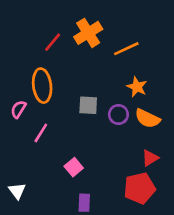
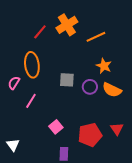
red triangle: (150, 158) -> (117, 129), moved, turned -32
red pentagon: (140, 188) -> (90, 135), moved

